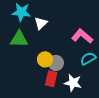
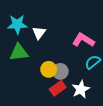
red rectangle: (51, 79) -> (58, 88), turned 49
white star: (73, 83) -> (81, 89), turned -30

